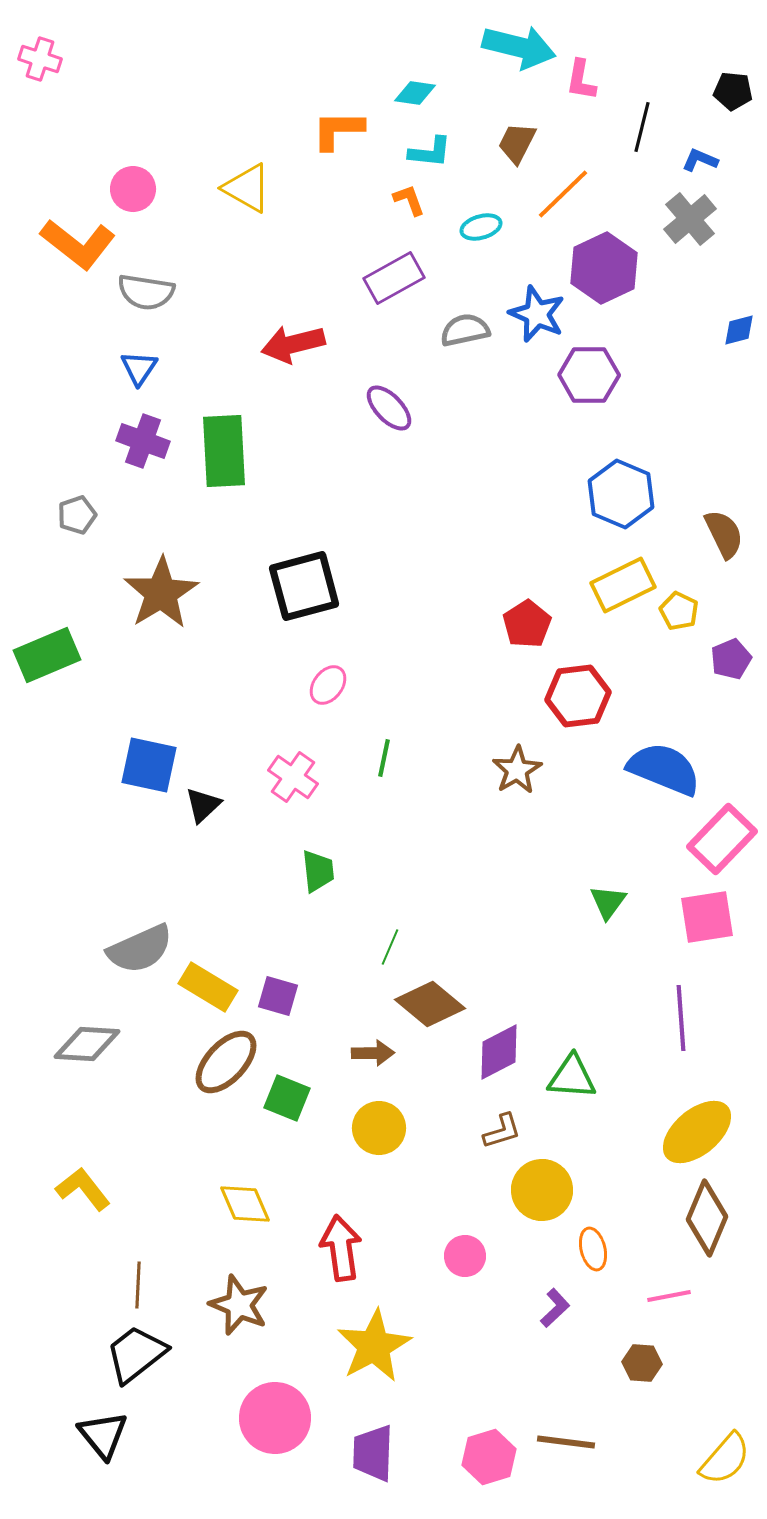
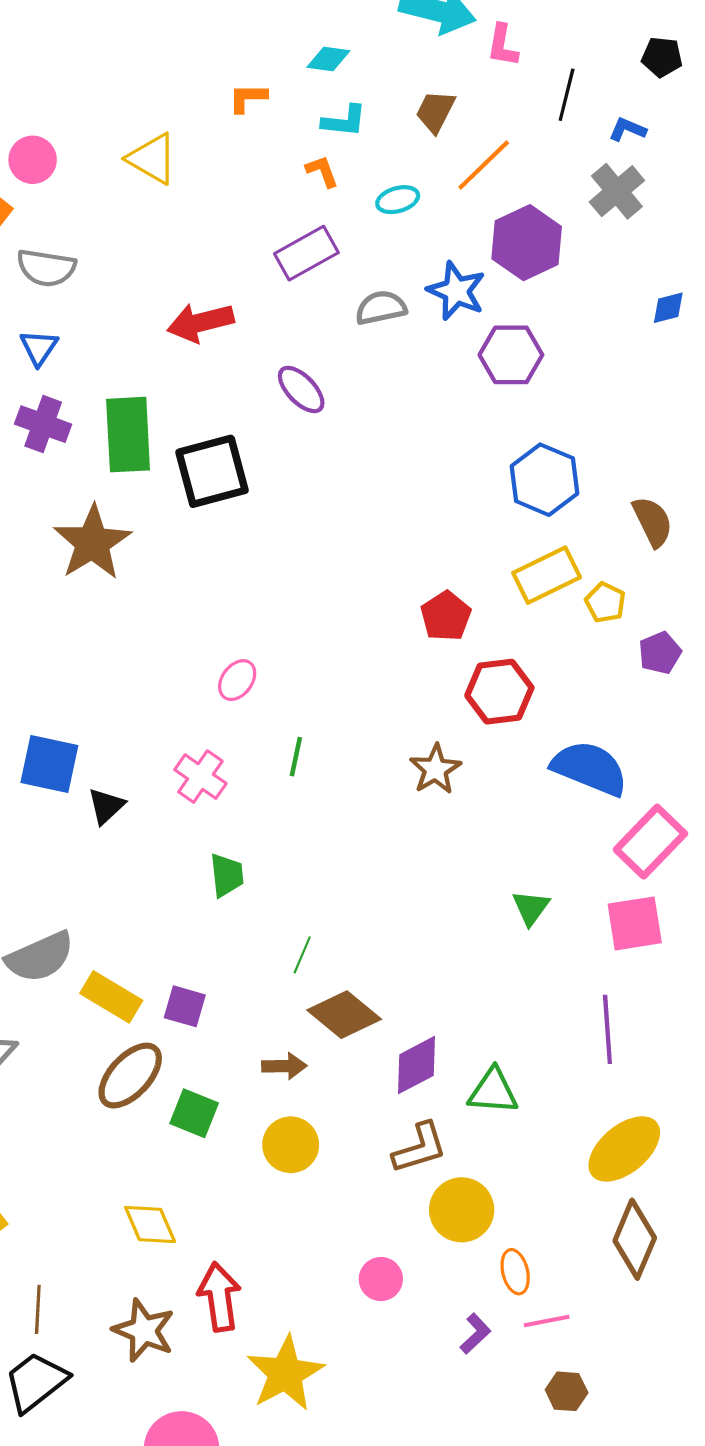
orange L-shape: (338, 130) -> (248, 98), size x0.7
black square: (304, 586) -> (212, 471), moved
brown star: (161, 593) -> (92, 543), moved
brown L-shape: (502, 1131) -> (420, 1148), size x1.4
red arrow: (341, 1248) -> (219, 1297), moved
pink line: (669, 1296) -> (547, 1321), moved

